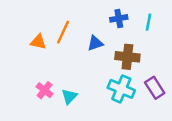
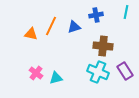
cyan line: (149, 22) -> (126, 12), moved
blue triangle: (95, 43) -> (74, 27), moved
cyan triangle: (69, 96) -> (56, 78), turned 32

